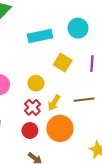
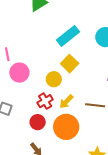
cyan rectangle: (40, 36) -> (68, 36), turned -40
yellow square: (63, 63) -> (70, 64), moved

